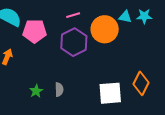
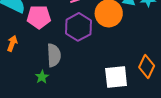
gray semicircle: (59, 89) -> (54, 55), moved, size x1.6

